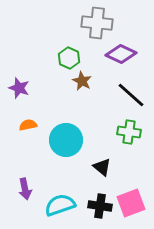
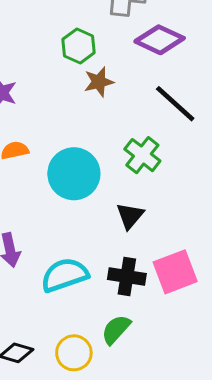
brown star: (82, 81) -> (99, 82), turned 30
green cross: (129, 132) -> (142, 155), moved, turned 30
black triangle: (102, 167) -> (130, 216), turned 30

